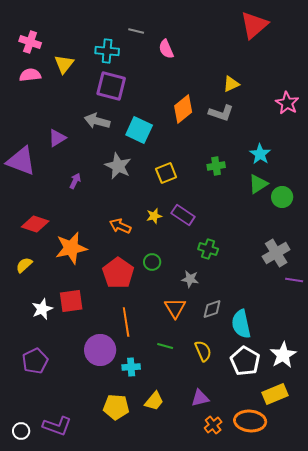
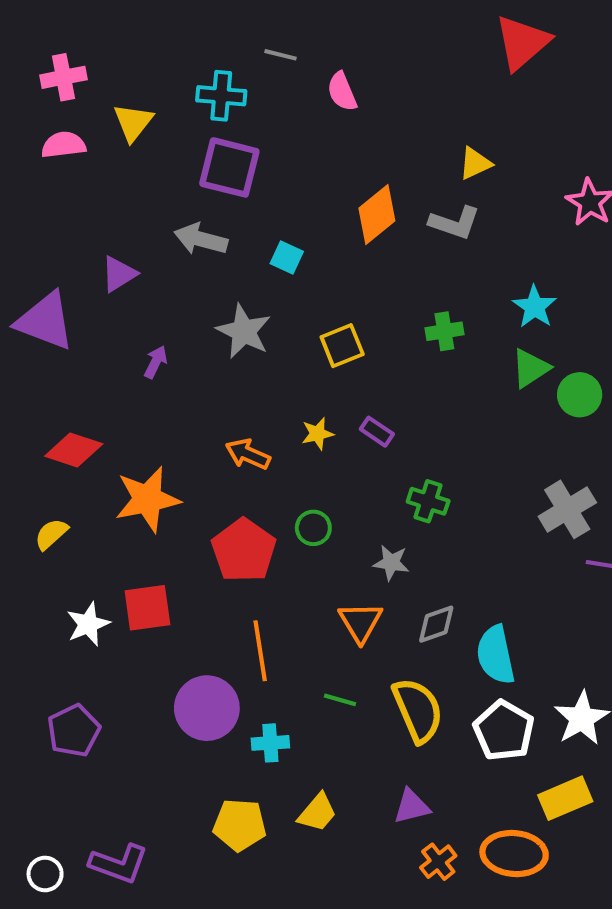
pink cross: (30, 42) -> (63, 77), turned -30
cyan square: (139, 130) -> (287, 258), size x0.6
purple rectangle: (183, 215) -> (377, 432), size x0.7
yellow semicircle: (203, 351) -> (418, 710), size x1.5

